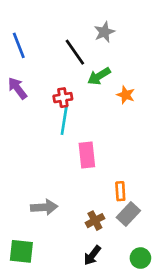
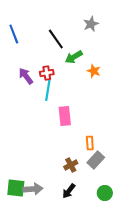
gray star: (104, 32) -> (91, 24), moved
purple arrow: (17, 88) -> (26, 76), moved
gray arrow: (44, 207) -> (33, 189), moved

